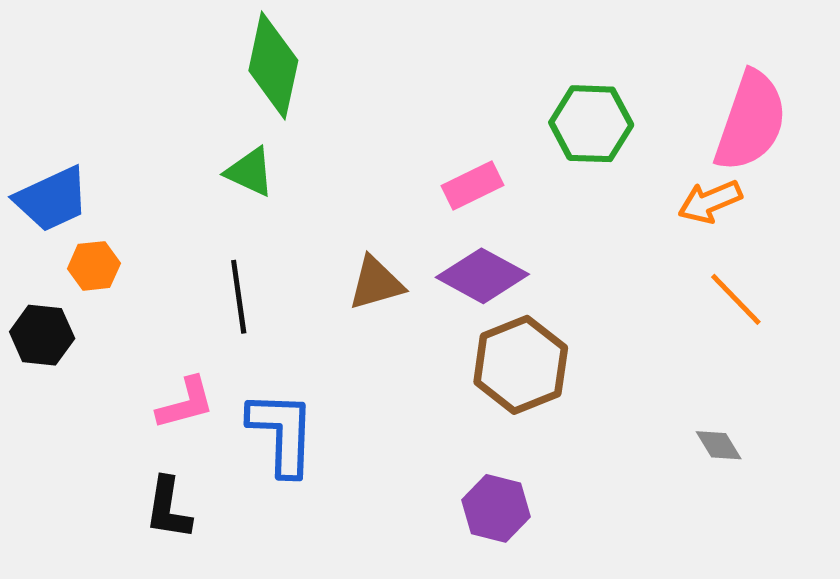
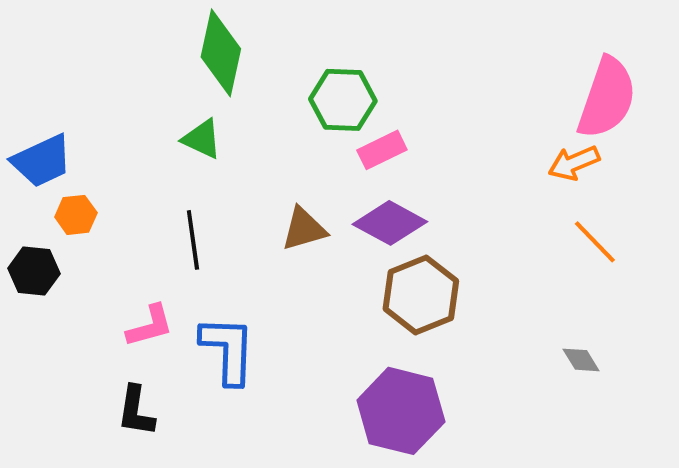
green hexagon: (591, 124) -> (343, 100), moved
purple hexagon: (496, 508) -> (401, 411), size x1.6

